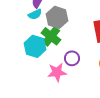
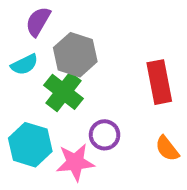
cyan semicircle: (35, 14) -> (24, 65), moved
cyan hexagon: (35, 46) -> (30, 145), moved

